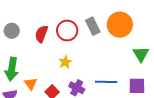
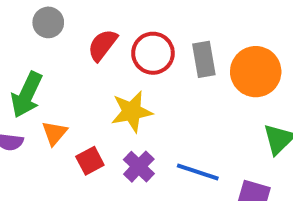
yellow star: (65, 62) -> (132, 112), size x1.5

